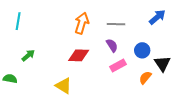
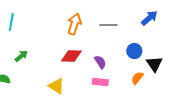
purple semicircle: (112, 45) -> (100, 62), moved
pink rectangle: (118, 65) -> (100, 82), moved, turned 35

